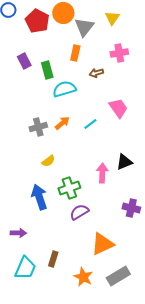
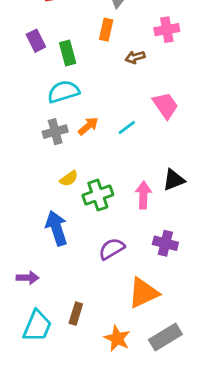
cyan semicircle: (64, 89) -> (63, 92), moved
green cross: (69, 188) -> (98, 195), moved
purple cross: (131, 208) -> (165, 243), moved

